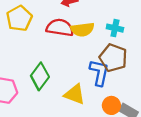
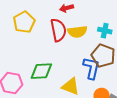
red semicircle: (60, 28) -> (58, 30), turned 70
green diamond: (40, 76) -> (41, 71), turned 50

